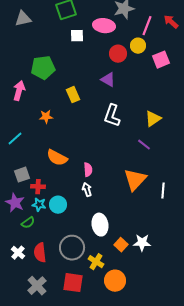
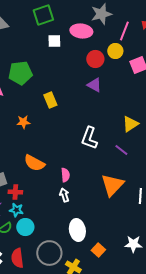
purple triangle: (108, 80) -> (94, 85), moved
white L-shape: (112, 116) -> (89, 138), moved
cyan circle: (58, 205) -> (25, 227), moved
white star: (142, 243) -> (133, 244), moved

